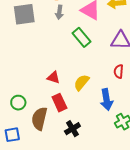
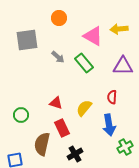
gray arrow: (59, 12) -> (58, 57), moved, turned -56
red semicircle: (119, 71) -> (112, 97), moved
green circle: (18, 103) -> (21, 115), moved

